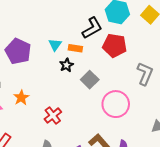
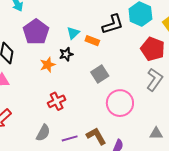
red pentagon: (115, 46) -> (153, 49), moved
black star: (66, 65) -> (66, 54), moved
orange star: (21, 98) -> (48, 65), moved

